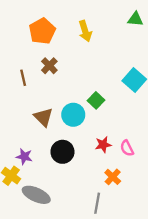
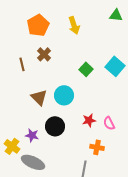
green square: (96, 100) -> (86, 69), moved
purple star: (24, 157) -> (32, 135), moved
orange cross: (113, 177) -> (97, 147), turned -32

